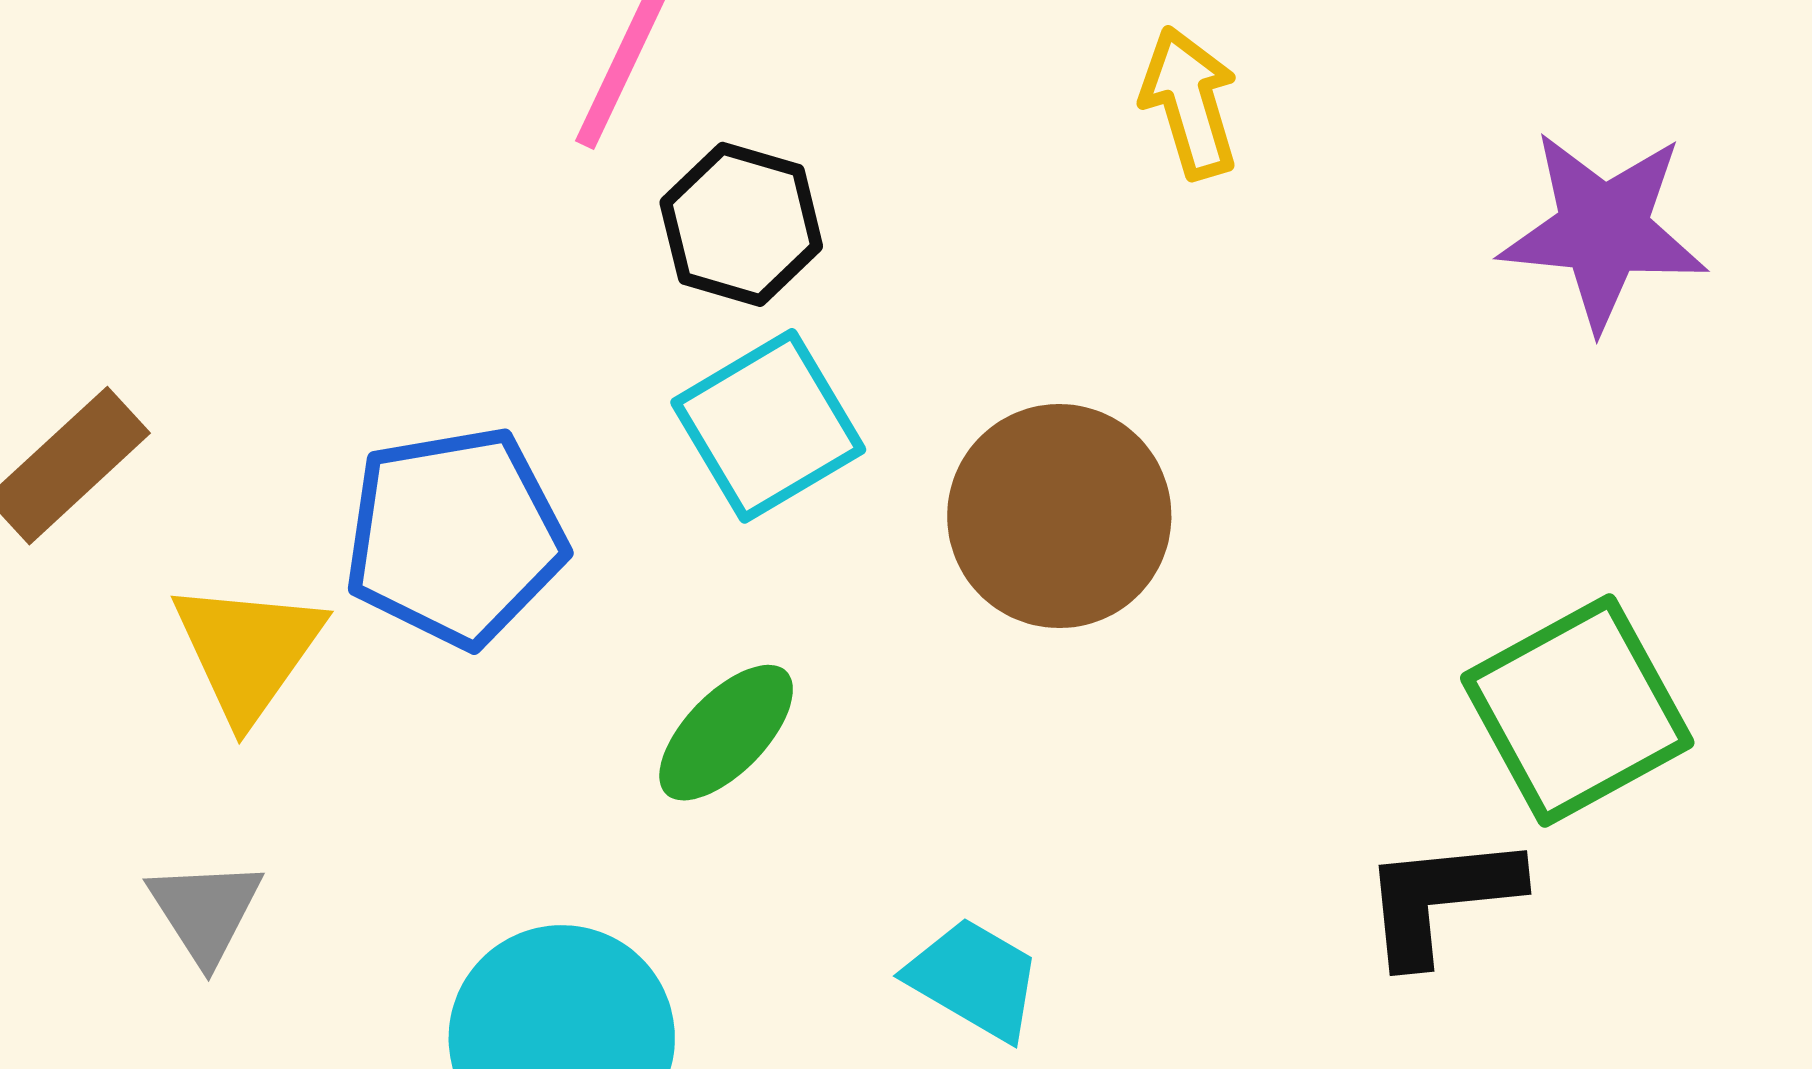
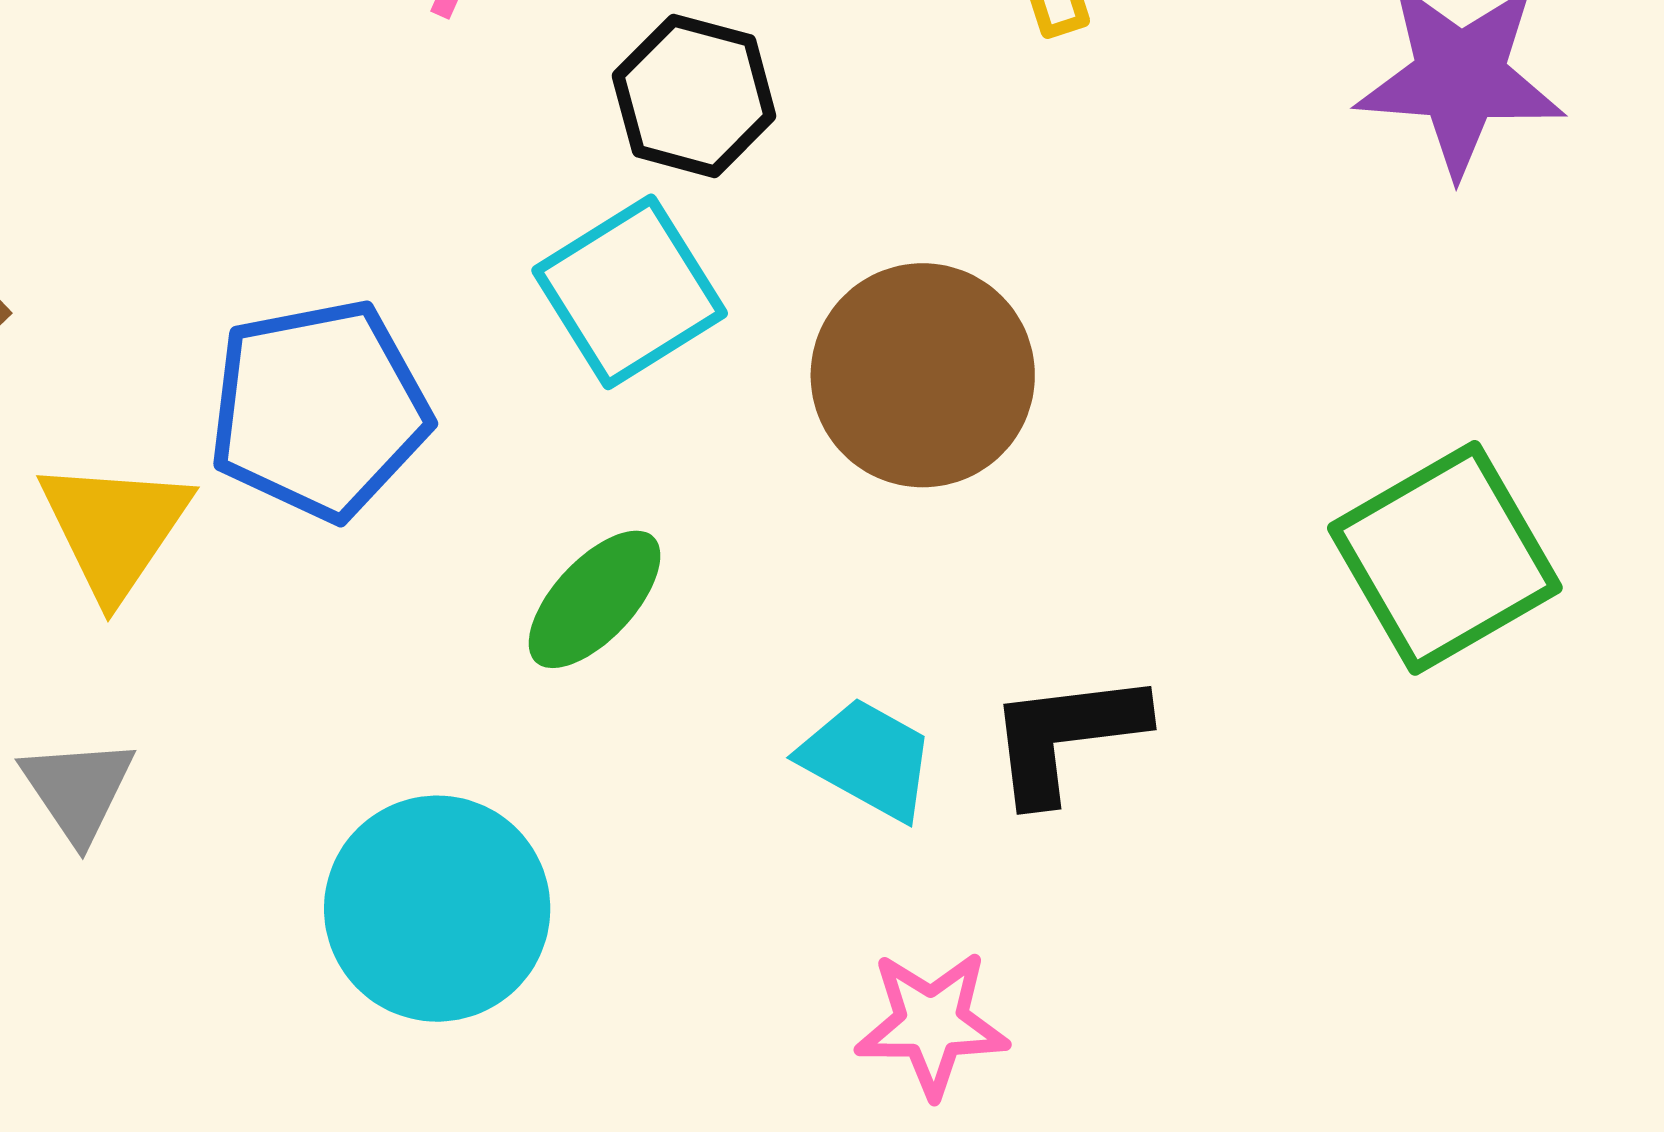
black hexagon: (741, 224) -> (694, 96), moved
black L-shape: (1441, 899) -> (1066, 736), moved
cyan trapezoid: (974, 979) -> (868, 759), moved

